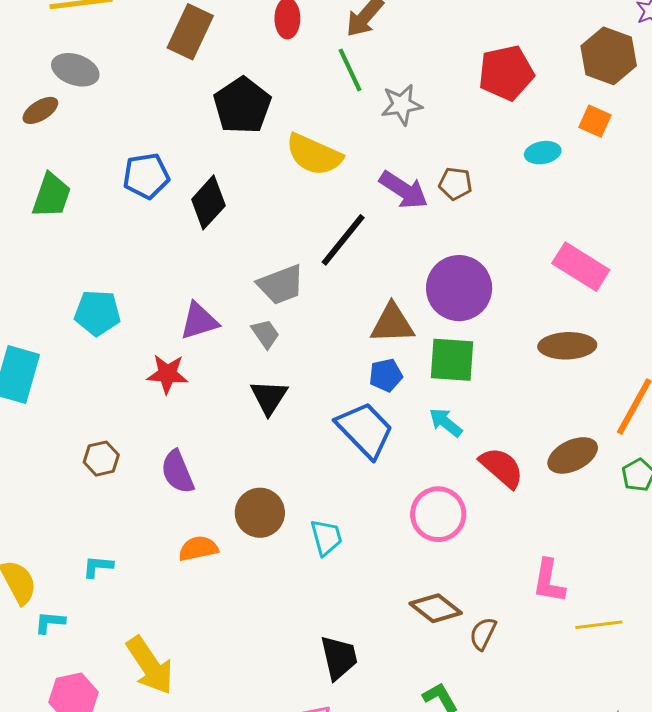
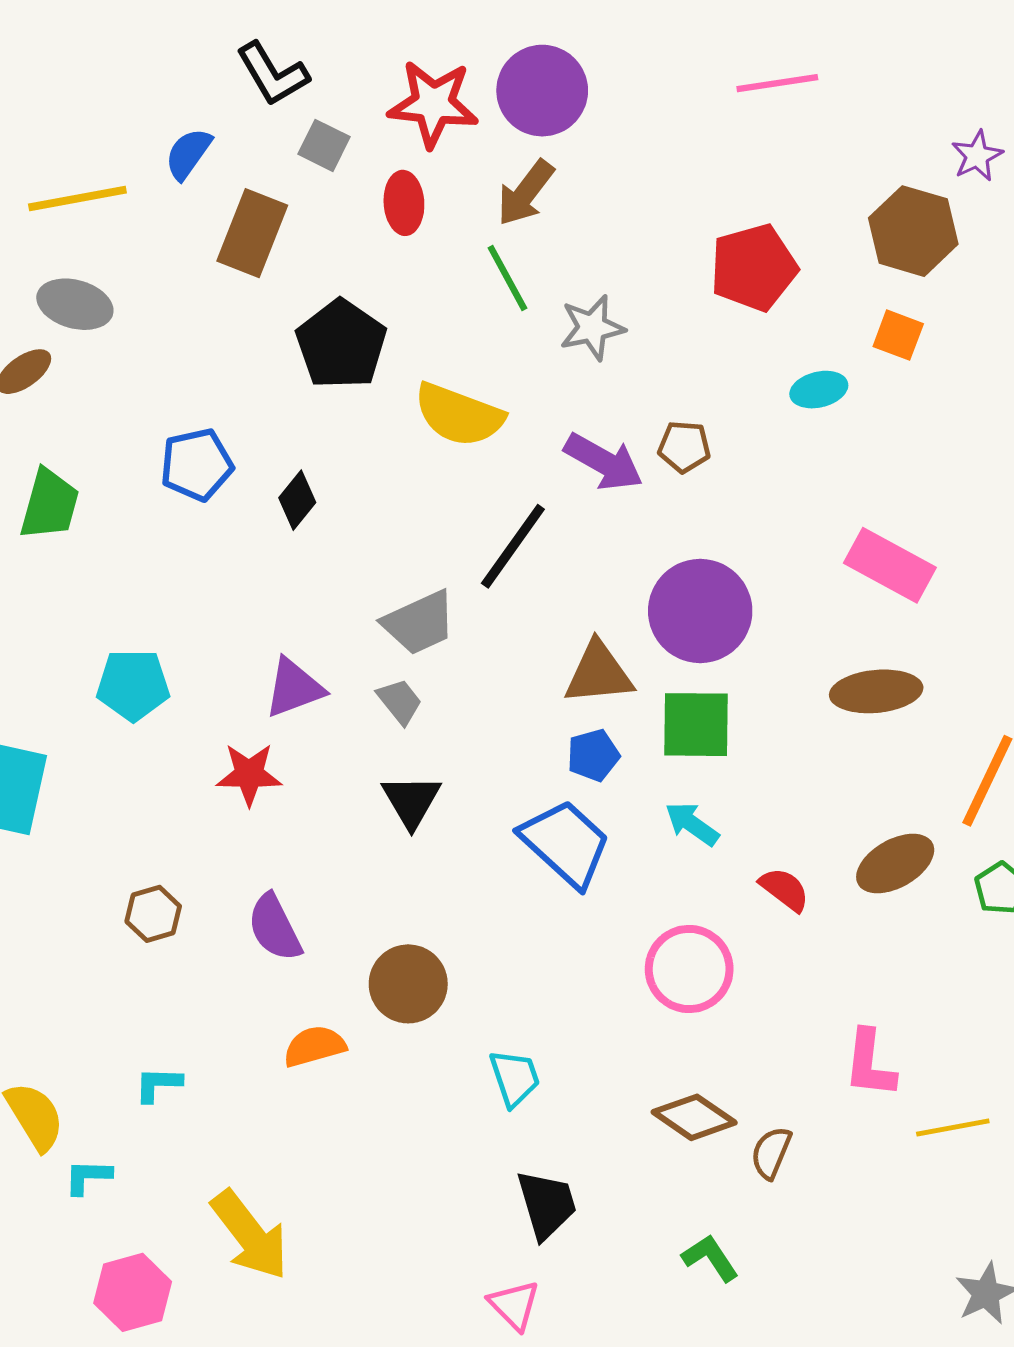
black diamond: (208, 202) -> (297, 500), size x0.7
red semicircle: (502, 467) -> (784, 889), size x0.7
cyan trapezoid: (326, 537) -> (515, 1078), moved

